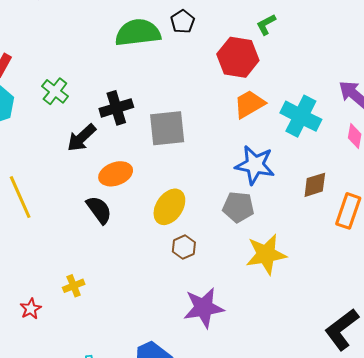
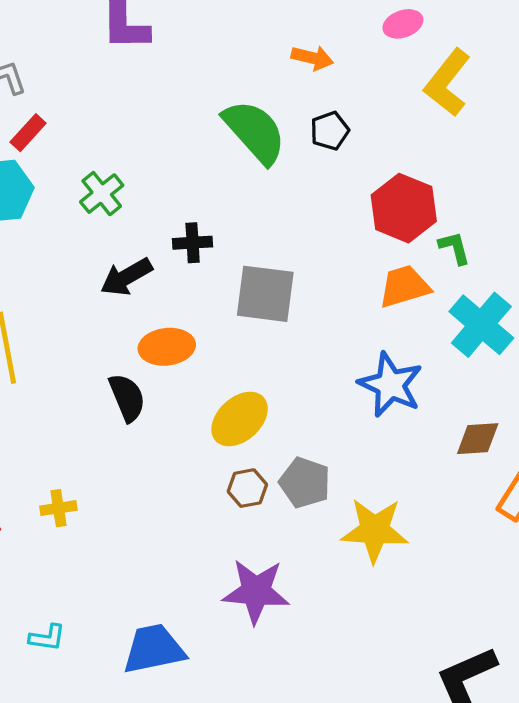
green L-shape: (266, 24) -> (455, 248), moved, turned 90
green semicircle: (138, 33) -> (255, 132), turned 42
black cross: (116, 108) -> (193, 243), size x0.7
gray pentagon: (238, 207) -> (305, 483), moved

